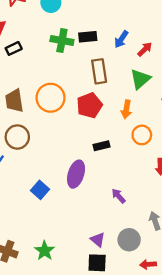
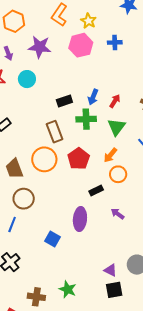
green cross: (62, 41) -> (86, 119), moved
brown rectangle: (99, 71) -> (55, 132), moved
orange arrow: (126, 109) -> (110, 155), turned 42
orange circle: (142, 135) -> (118, 174), moved
purple arrow: (118, 196) -> (118, 214), moved

